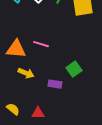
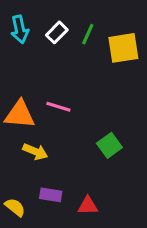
purple rectangle: (55, 84) -> (51, 195), moved
red triangle: (38, 113) -> (88, 206), moved

